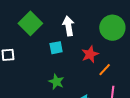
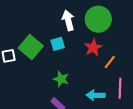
green square: (30, 23) -> (31, 47), moved
green circle: (112, 28) -> (98, 19), moved

